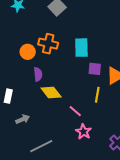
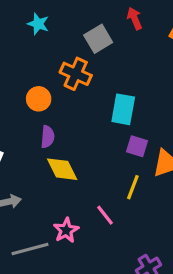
orange cross: (48, 44) -> (76, 74), moved
pink line: (75, 111) -> (105, 215), moved
pink star: (83, 132) -> (66, 230), moved

